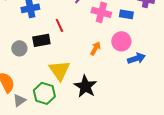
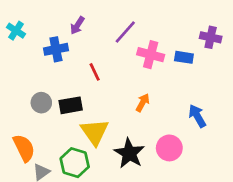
black rectangle: (41, 40) -> (71, 105), moved
pink circle: (121, 41) -> (169, 148), moved
blue arrow: (136, 58) -> (197, 116), turned -102

